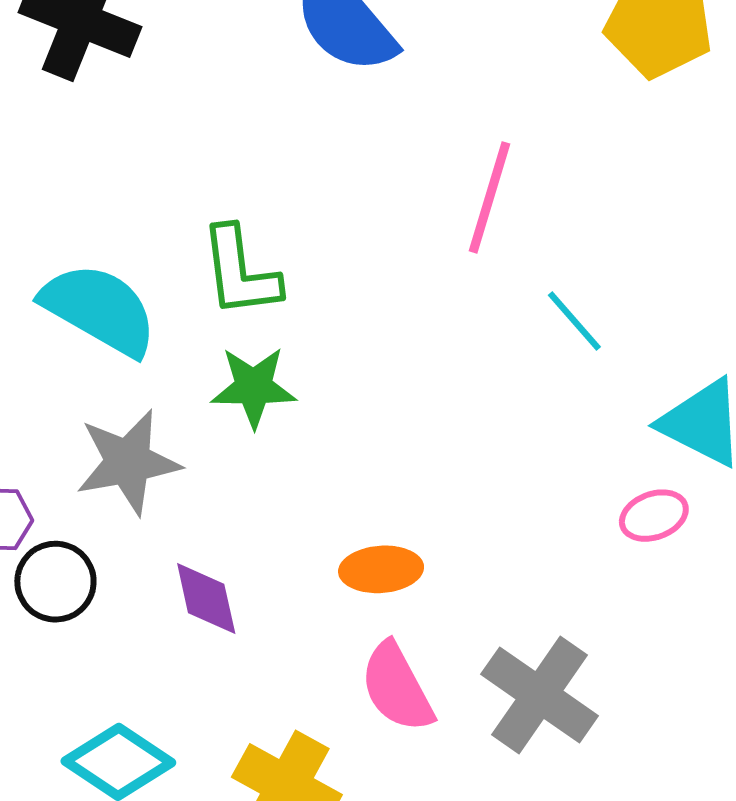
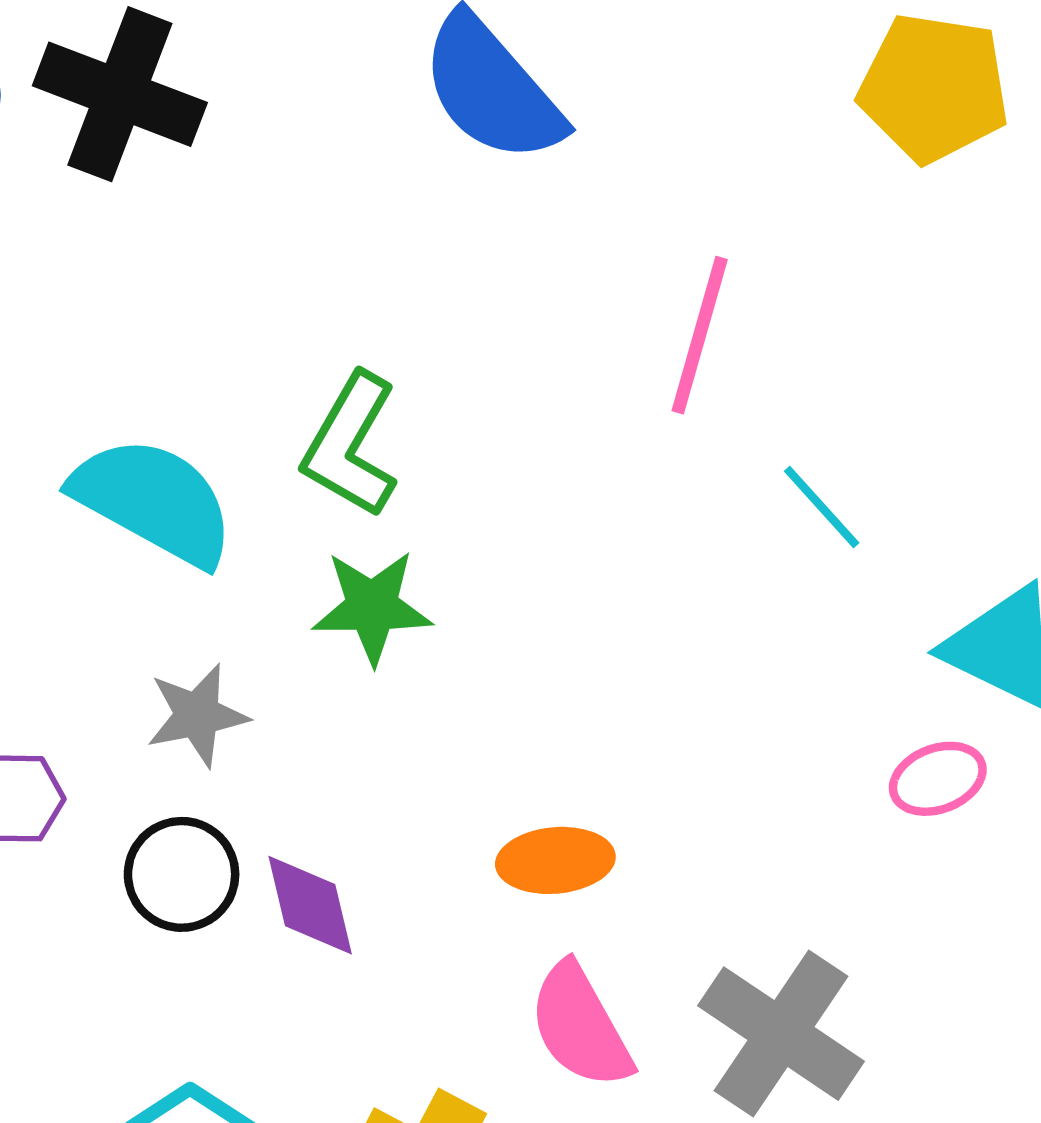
green L-shape: (240, 272) -> (351, 445), turned 38
gray star: (128, 462) -> (197, 715), size x0.7
black circle: (55, 582) -> (182, 874), moved

